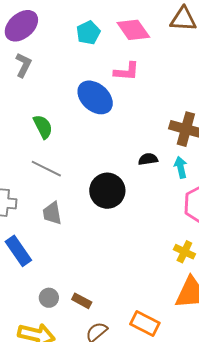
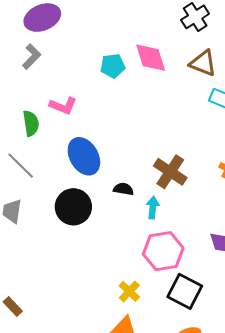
cyan pentagon: (88, 33) -> (113, 66), moved
pink L-shape: (127, 71) -> (63, 106), moved
blue ellipse: (95, 97) -> (84, 156), moved

